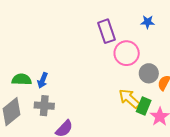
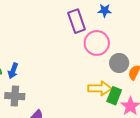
blue star: (148, 22) -> (105, 11), moved
yellow arrow: (129, 99) -> (100, 88), turned 140

